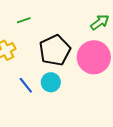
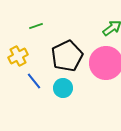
blue line: (26, 85) -> (34, 81), moved

